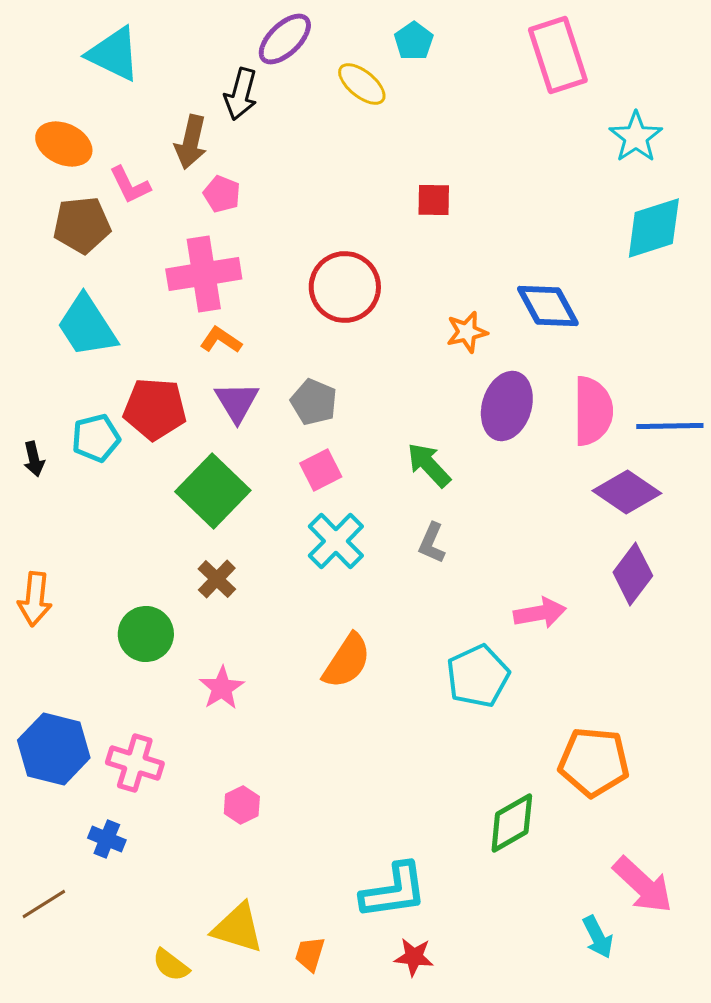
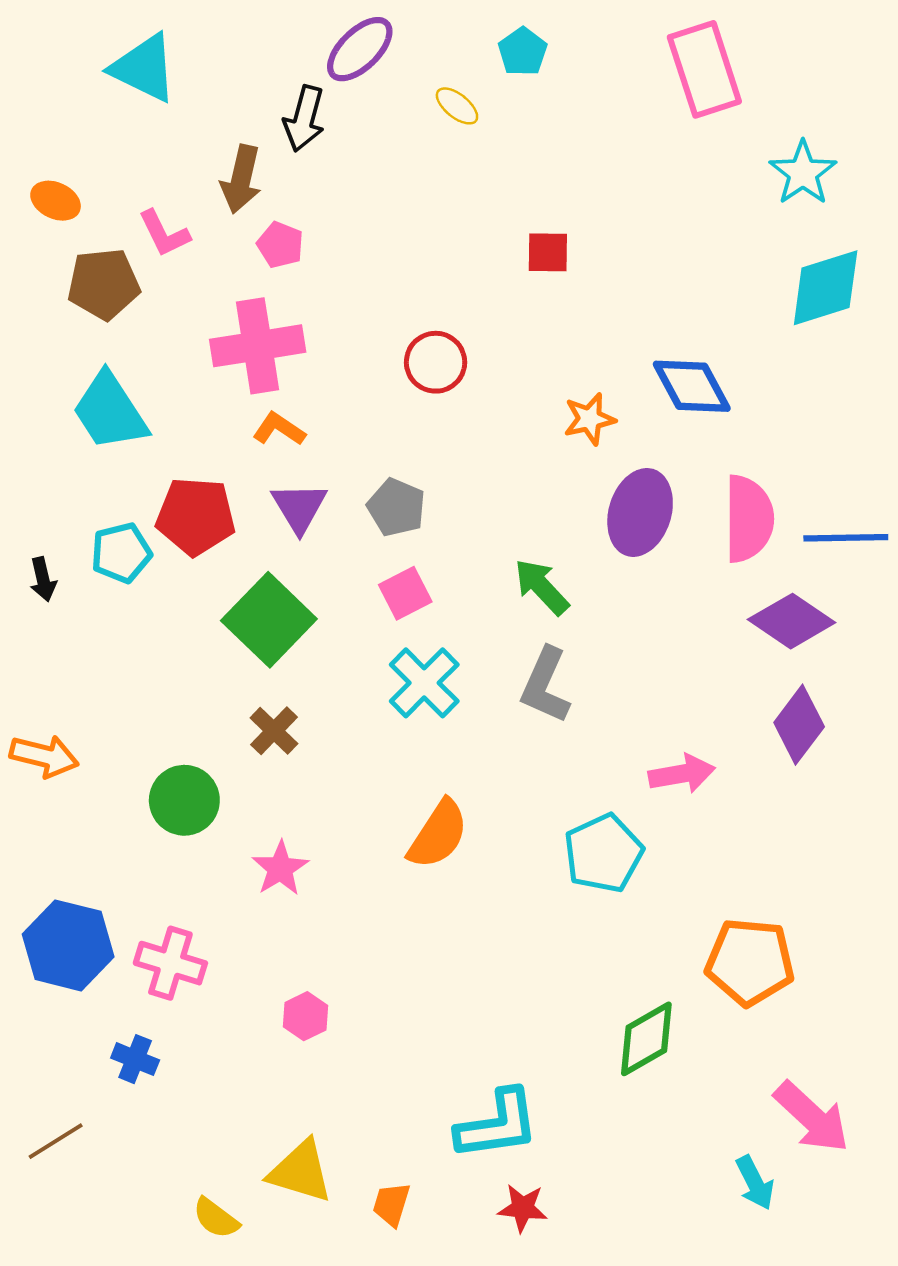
yellow ellipse: (362, 84) -> (457, 106), size x0.7
orange ellipse: (64, 144) -> (56, 201), moved, size x0.7
red circle: (345, 287) -> (436, 362), size x0.7
gray L-shape: (432, 543) -> (545, 685), size x1.5
orange arrow: (35, 599) -> (44, 756), turned -82

